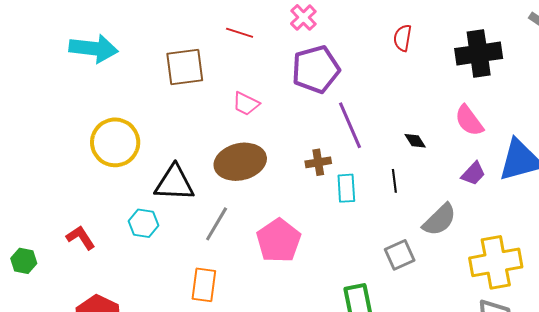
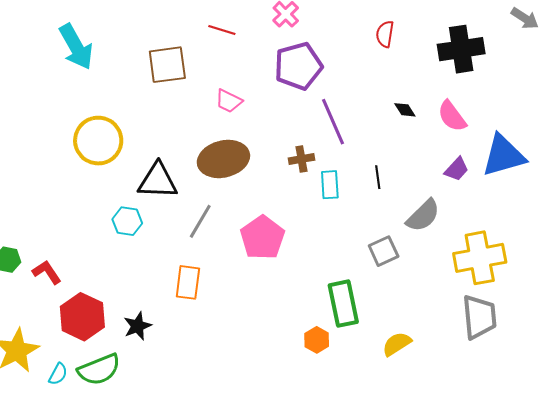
cyan arrow: (94, 49) -> (76, 47), turned 54
black diamond: (415, 141) -> (405, 110), moved
red L-shape: (81, 238) -> (47, 272), moved

